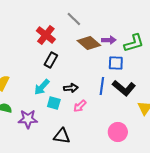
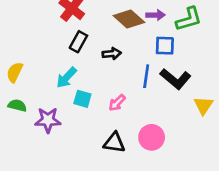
black arrow: (71, 88) -> (112, 54), moved
pink circle: (118, 132) -> (152, 137), moved
black triangle: (62, 136) -> (114, 143), moved

